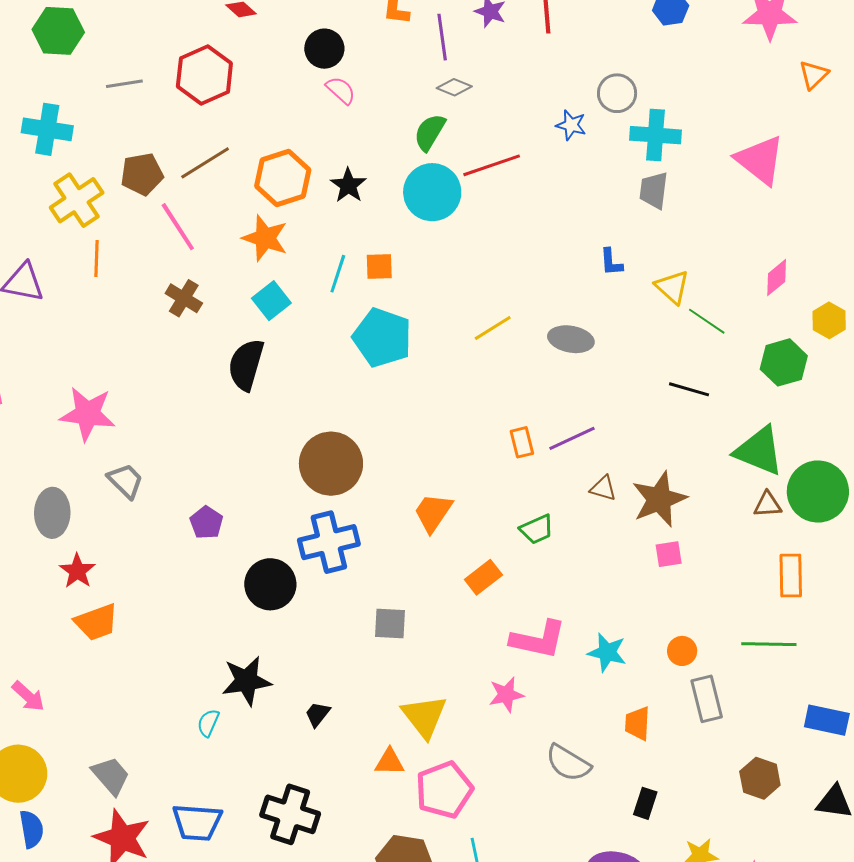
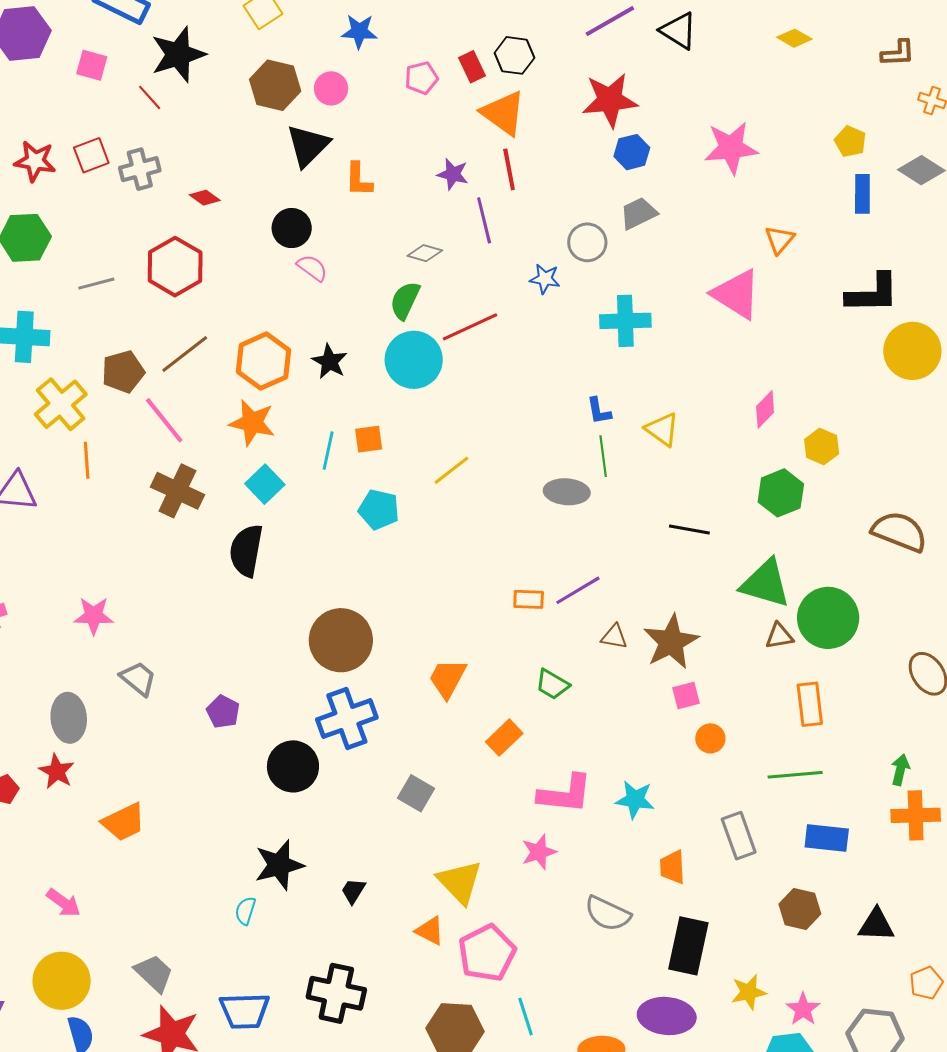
purple line: (442, 37) -> (484, 220), moved
orange triangle: (814, 75) -> (780, 240), moved
cyan cross: (656, 135) -> (625, 321), moved
gray trapezoid: (654, 190) -> (638, 213), moved, turned 63
brown cross: (184, 298) -> (177, 491), size x1.4
green line: (707, 321) -> (603, 456), moved, turned 54
yellow line: (493, 328) -> (451, 470), moved
cyan pentagon: (382, 338) -> (379, 510), size x0.7
pink star: (88, 414) -> (94, 616), size x0.7
orange rectangle: (522, 442) -> (529, 599), turned -68
green trapezoid: (537, 529) -> (552, 684), turned 60
red star: (77, 571) -> (57, 771), moved
gray square: (390, 624) -> (416, 793), turned 33
orange circle: (682, 651) -> (710, 738), moved
blue rectangle: (827, 720) -> (827, 838), moved
orange triangle: (390, 762) -> (430, 931), turned 32
black rectangle: (645, 803) -> (688, 946), size x1.8

